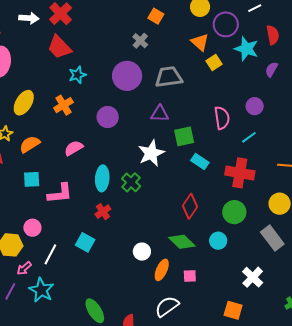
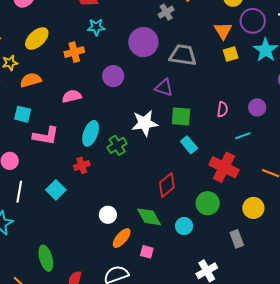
pink semicircle: (222, 118) -> (222, 109), size x0.7
gray rectangle: (272, 238) -> (237, 239), size x0.7
white line: (50, 254) -> (19, 192), turned -35

